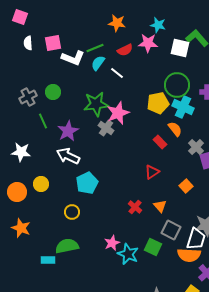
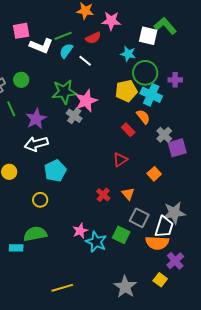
cyan star: (158, 25) -> (128, 54), moved
pink star: (148, 43) -> (111, 21), moved
white arrow: (68, 156) -> (36, 144), turned -40

